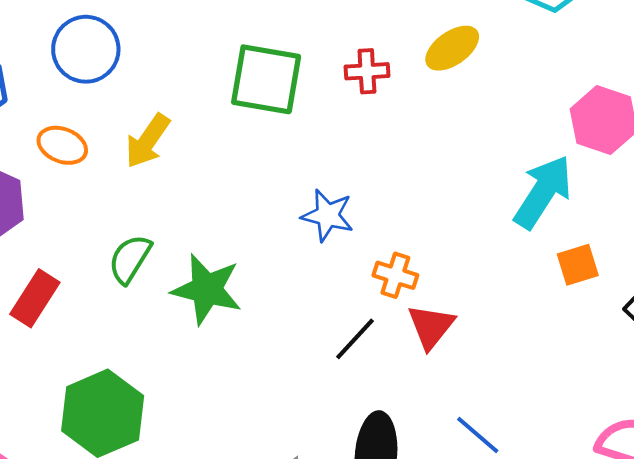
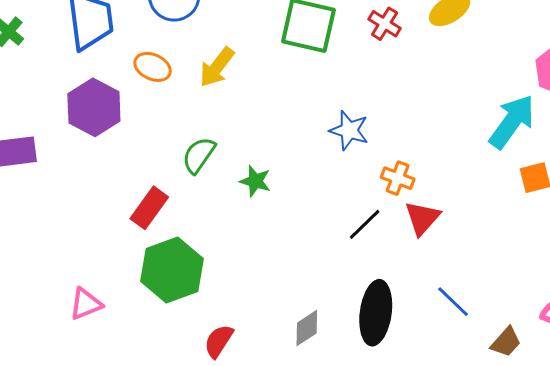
red cross: (367, 71) -> (385, 24), turned 32
green star: (207, 289) -> (255, 181), size x0.6
red rectangle: (35, 298) -> (149, 208), moved

